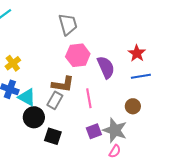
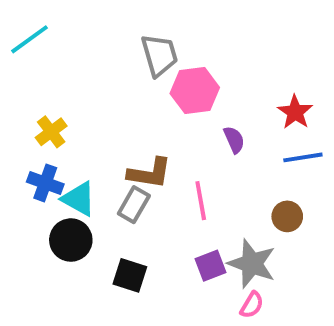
pink hexagon: (78, 55) -> (195, 91), moved
purple semicircle: (106, 67) -> (234, 140), size x0.6
black circle: (34, 117) -> (71, 240), moved

